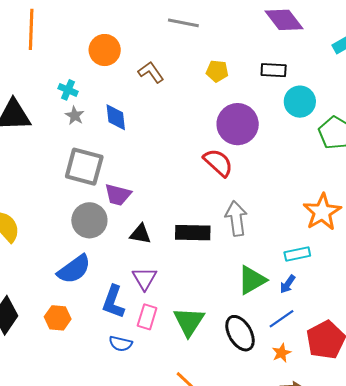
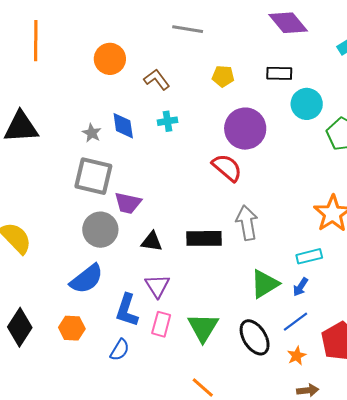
cyan cross: (68, 90) -> (168, 121), moved, turned -30
gray star: (75, 116) -> (92, 133), moved
blue semicircle: (121, 344) -> (120, 350), moved, turned -70

